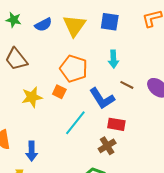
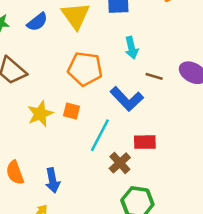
orange square: (59, 92) -> (71, 111), moved
red rectangle: (116, 124) -> (145, 142), moved
brown cross: (107, 146) -> (120, 163), moved

